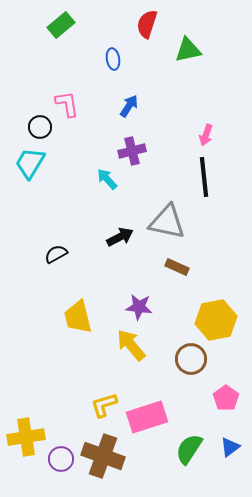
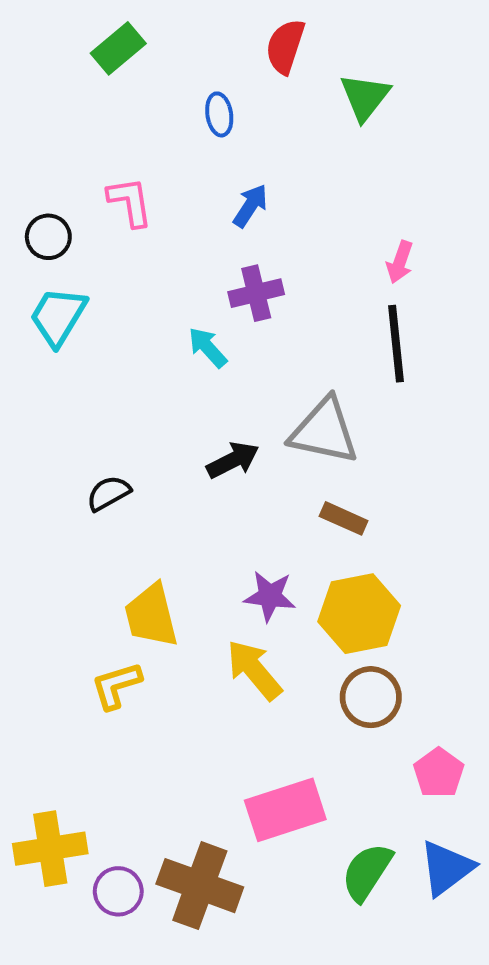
green triangle: (188, 50) -> (365, 97), turned -40
black circle: (40, 127) -> (48, 237), moved
yellow hexagon: (216, 320) -> (359, 614), moved
yellow L-shape: (104, 405) -> (116, 685), moved
blue triangle: (230, 447) -> (446, 868), size x1.5

